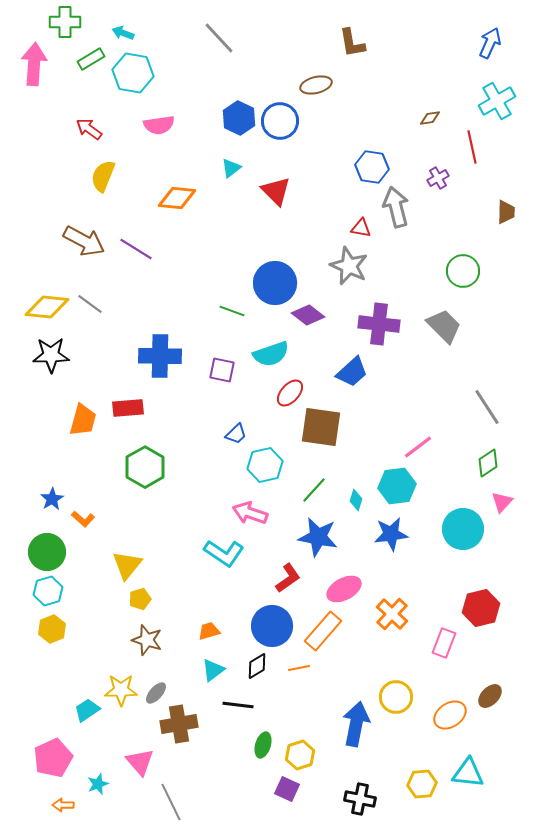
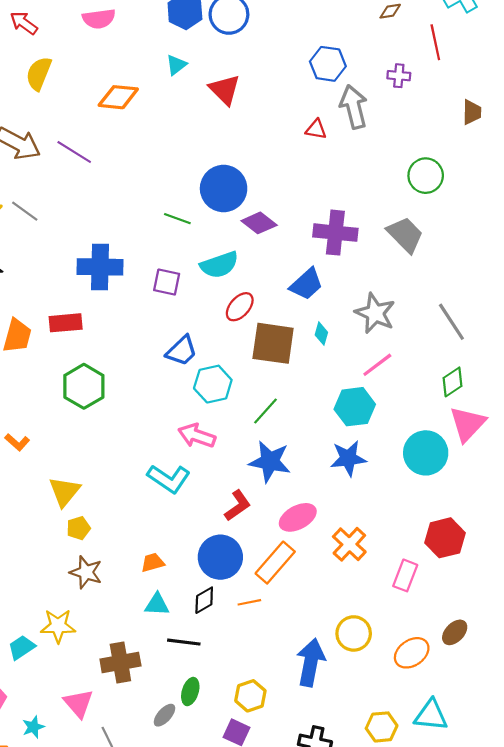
purple cross: (438, 178) -> (399, 76), turned 35
gray star: (349, 266) -> (375, 313), moved
blue trapezoid: (236, 434) -> (182, 351), size x1.4
cyan diamond: (356, 500) -> (321, 334), moved
pink triangle: (502, 502) -> (468, 424), size x1.6
cyan triangle: (213, 670) -> (157, 604), turned 40
gray ellipse: (156, 693) -> (164, 715), moved
green ellipse: (263, 745) -> (190, 692), moved

